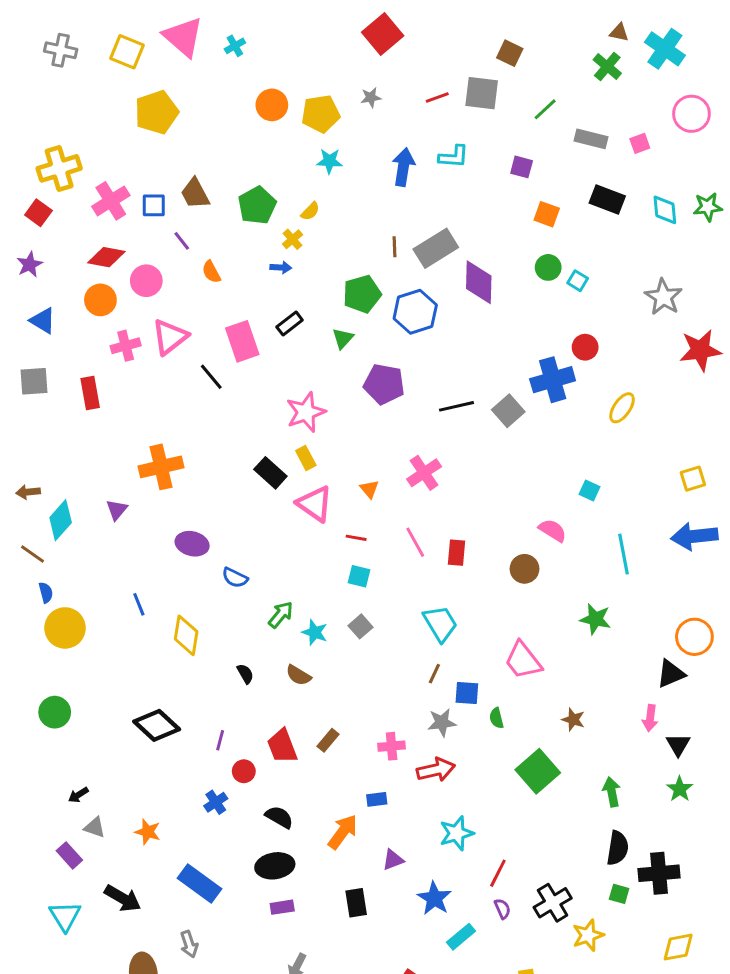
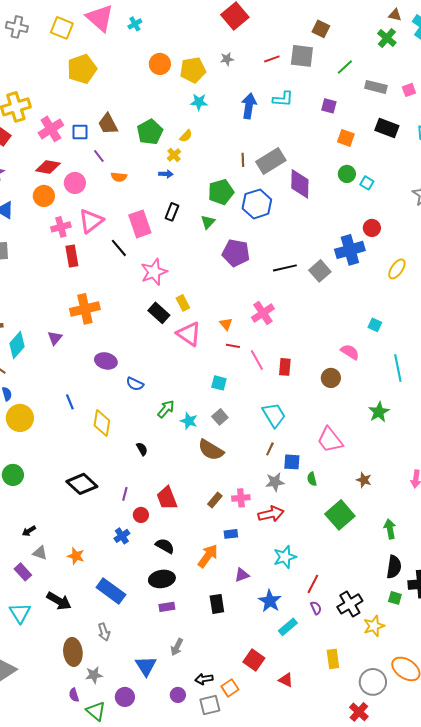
orange semicircle: (211, 272) -> (119, 177), turned -56
black rectangle: (290, 324) -> (172, 212), turned -30
red rectangle: (90, 393) -> (72, 256), moved
pink star: (306, 412) -> (154, 272), moved
red line: (356, 538) -> (233, 346), moved
green star: (595, 619) -> (379, 412), turned 30
brown semicircle: (298, 675) -> (211, 450), moved, size x1.5
brown rectangle: (328, 740) -> (215, 500), moved

